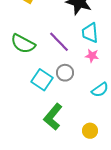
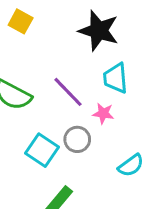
pink star: (92, 56) -> (103, 113), moved

